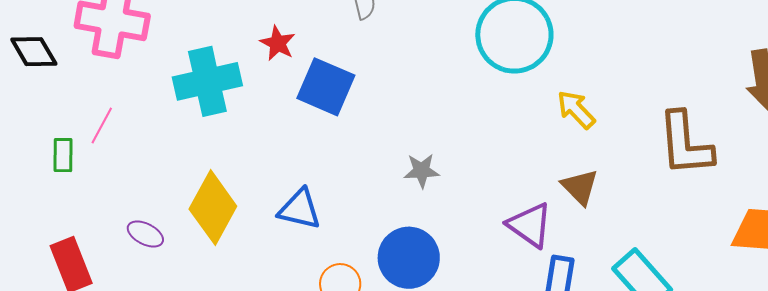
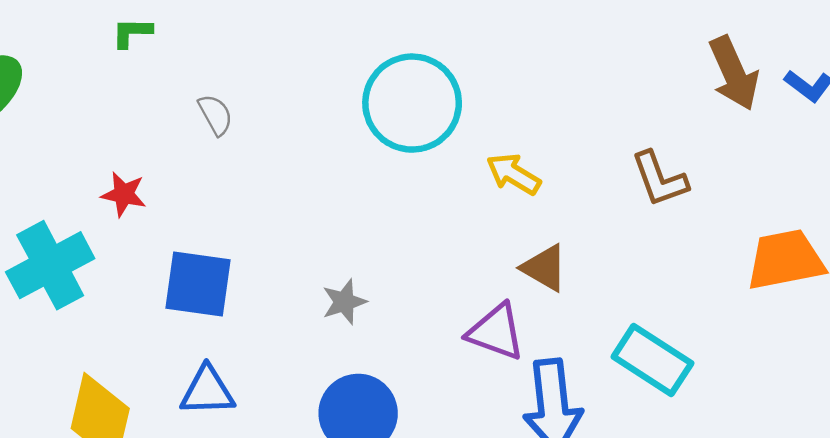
blue square: (326, 87) -> (198, 284), moved
brown L-shape: (685, 144) -> (660, 179), size x0.7

